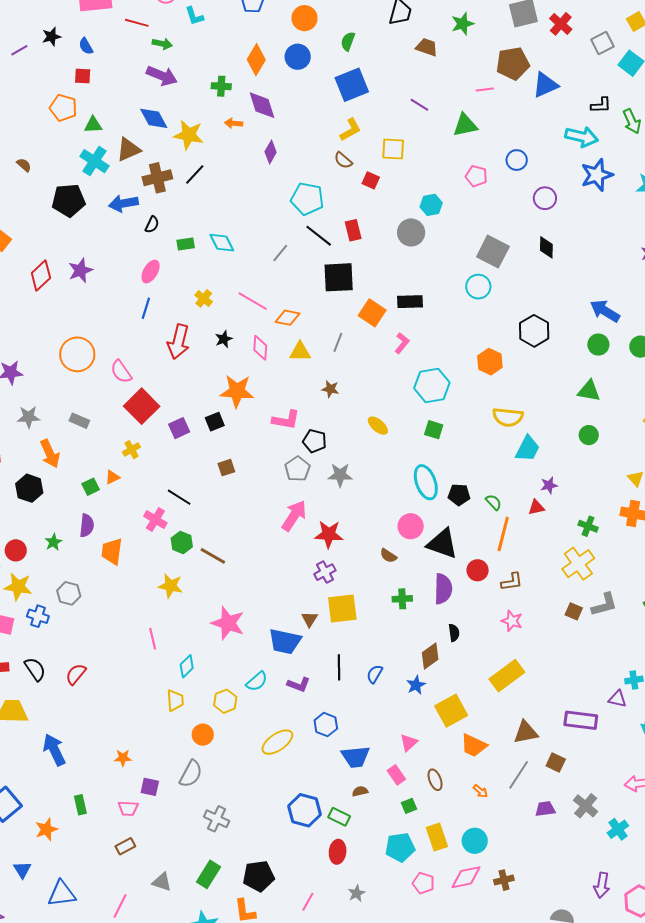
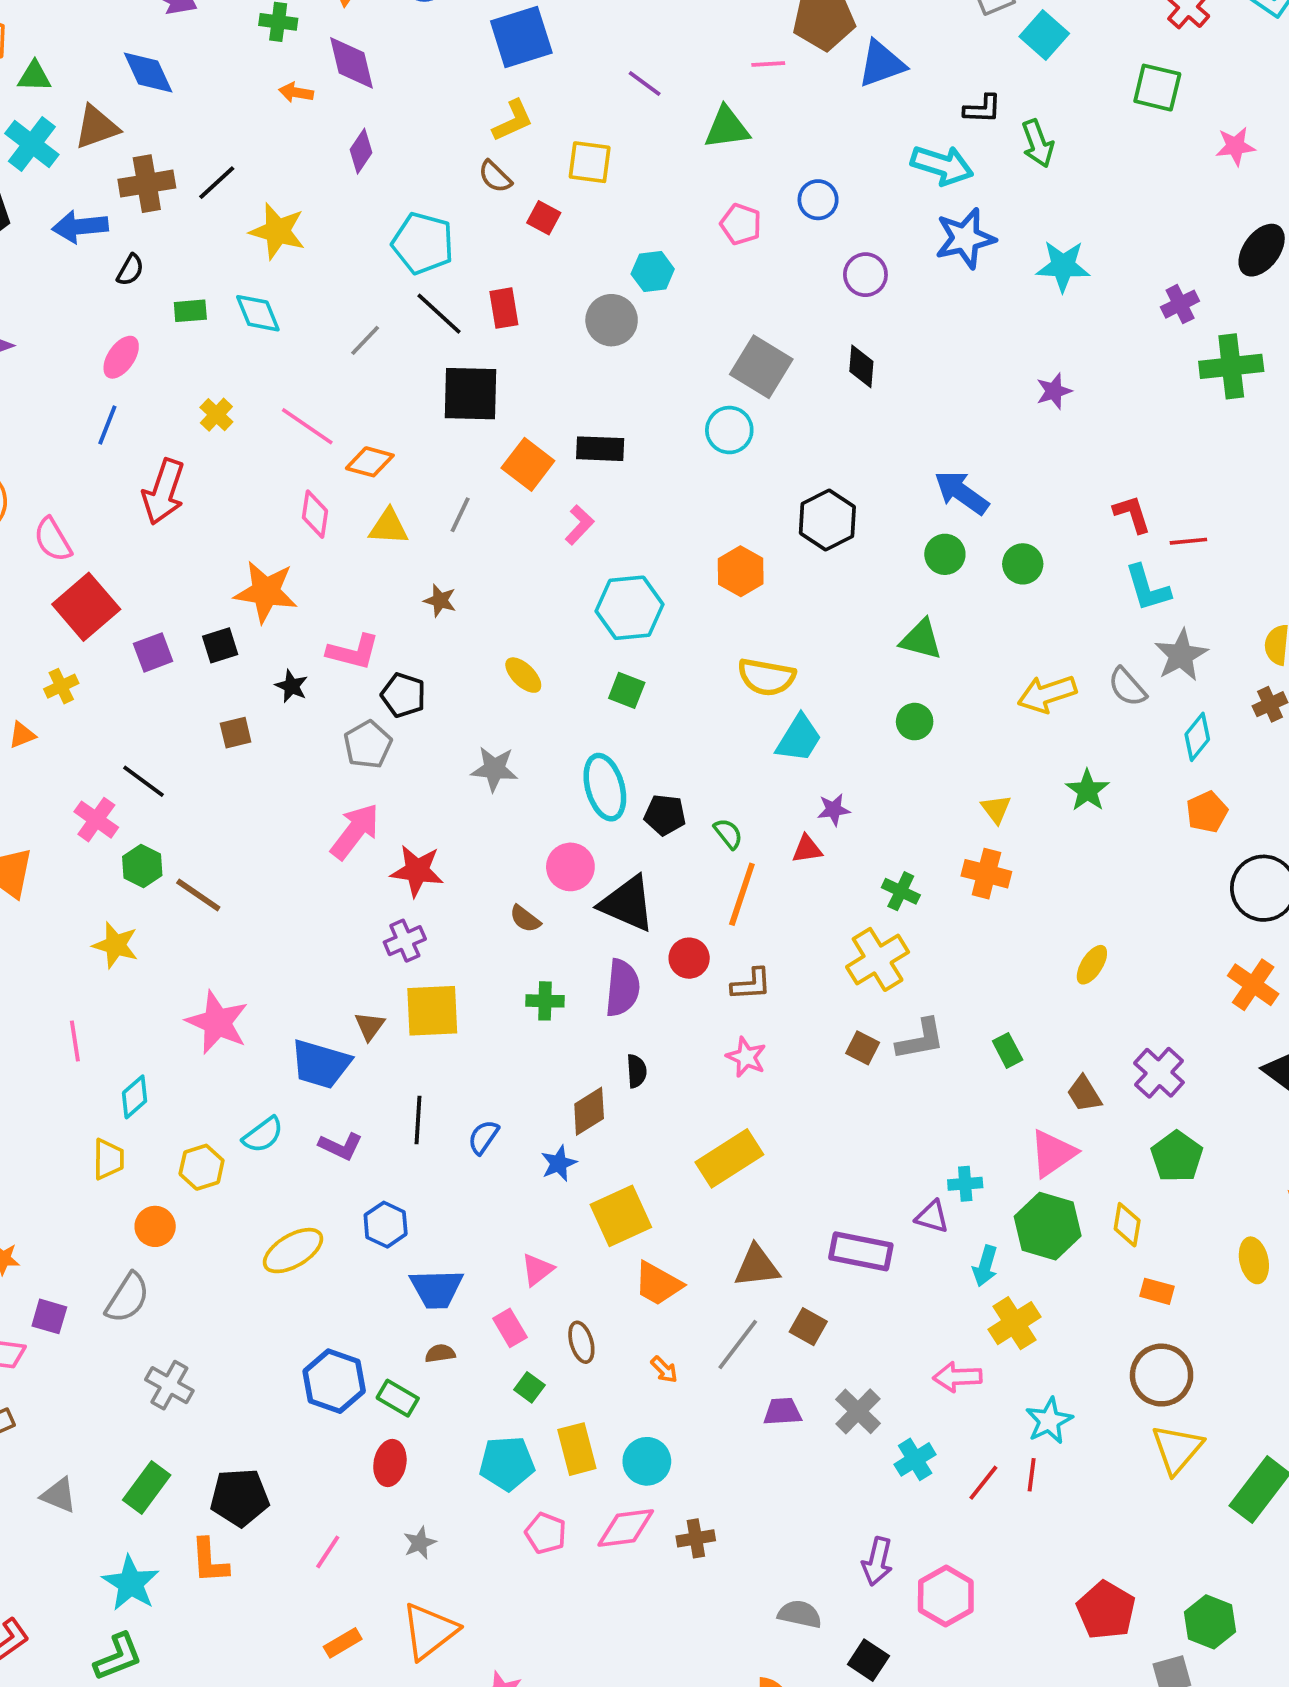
yellow star: (189, 135) -> (278, 231), moved
black star: (224, 339) -> (291, 686), moved, turned -30
gray star: (340, 475) -> (494, 769), moved
green square: (409, 806) -> (529, 1387), turned -35

